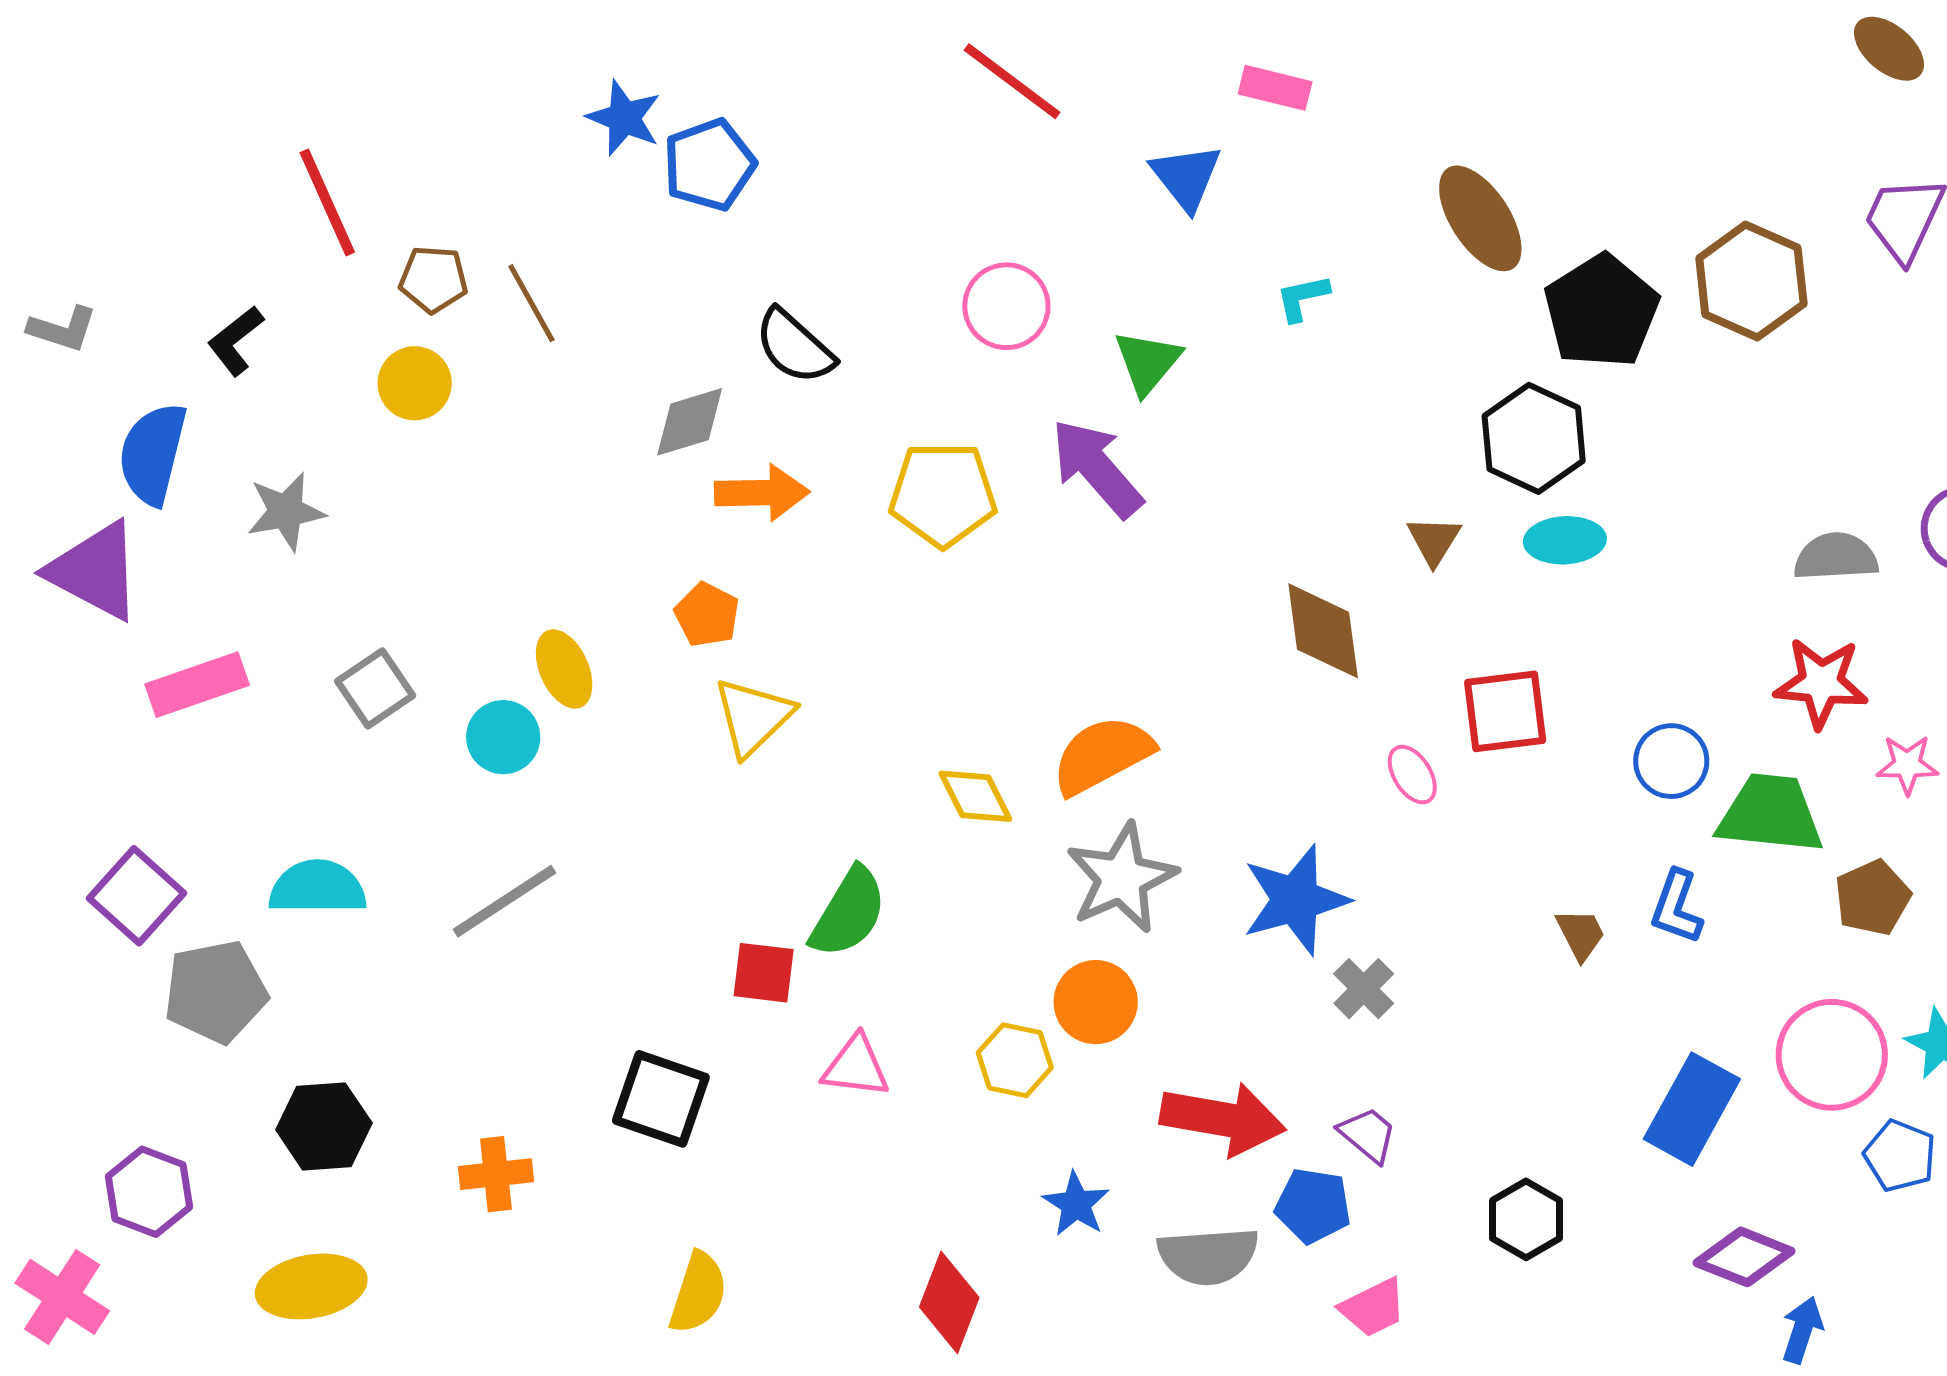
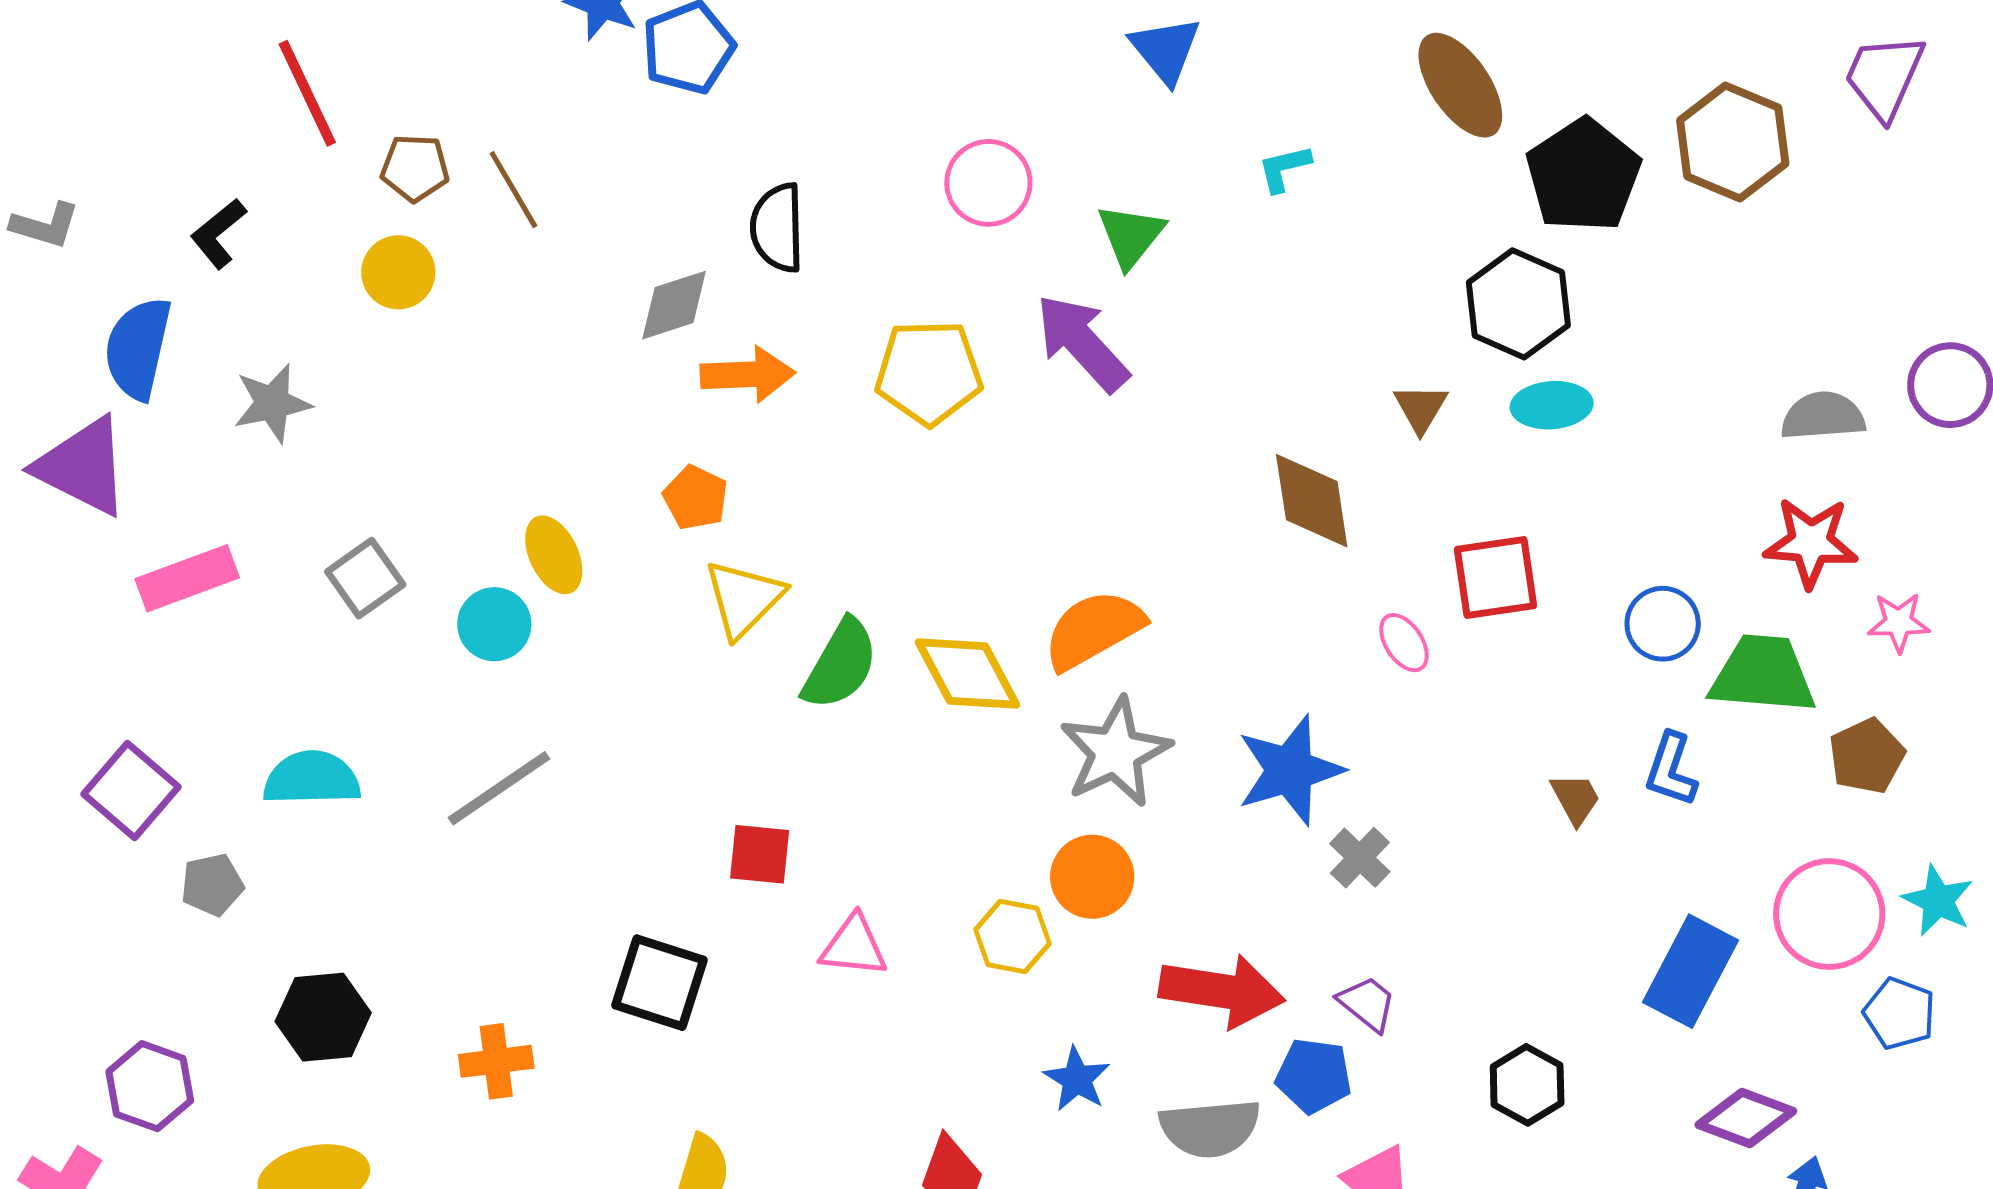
black semicircle: (795, 347) -> (777, 228), turned 48
yellow diamond: (975, 796) -> (968, 673), size x1.4
green semicircle: (849, 913) -> (840, 664), moved
gray pentagon: (216, 992) -> (212, 885), size x0.6

